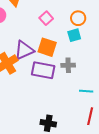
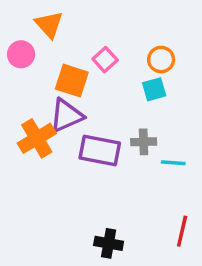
orange square: (47, 47) -> (72, 81), moved
cyan line: (86, 91) -> (173, 163), moved

